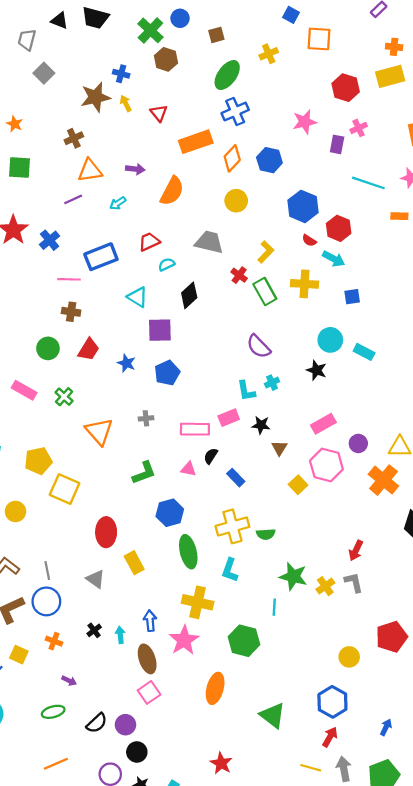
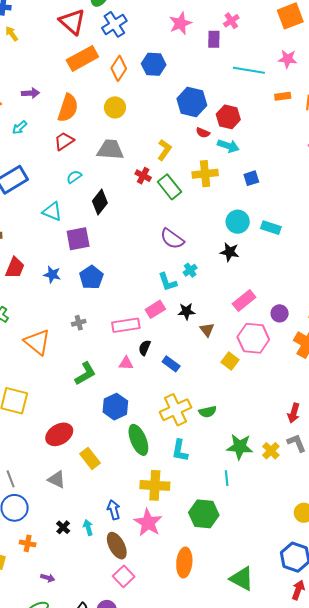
red triangle: (159, 113) -> (72, 22), moved, size x1.6
yellow circle: (236, 201) -> (115, 107), moved
red trapezoid: (149, 242) -> (64, 141), moved
red ellipse: (106, 532) -> (59, 434), turned 68

